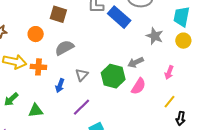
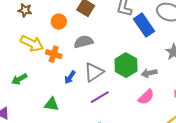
gray triangle: (82, 75) -> (94, 72), size x1.5
green hexagon: (113, 76) -> (126, 65), moved
purple line: (82, 107) -> (100, 97), moved
green triangle: (36, 111) -> (52, 104), moved

